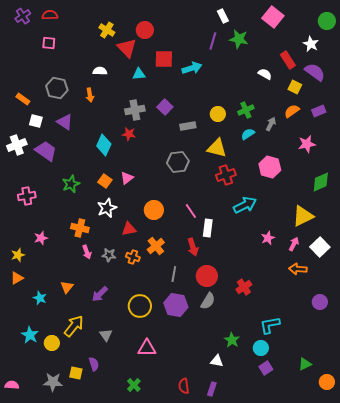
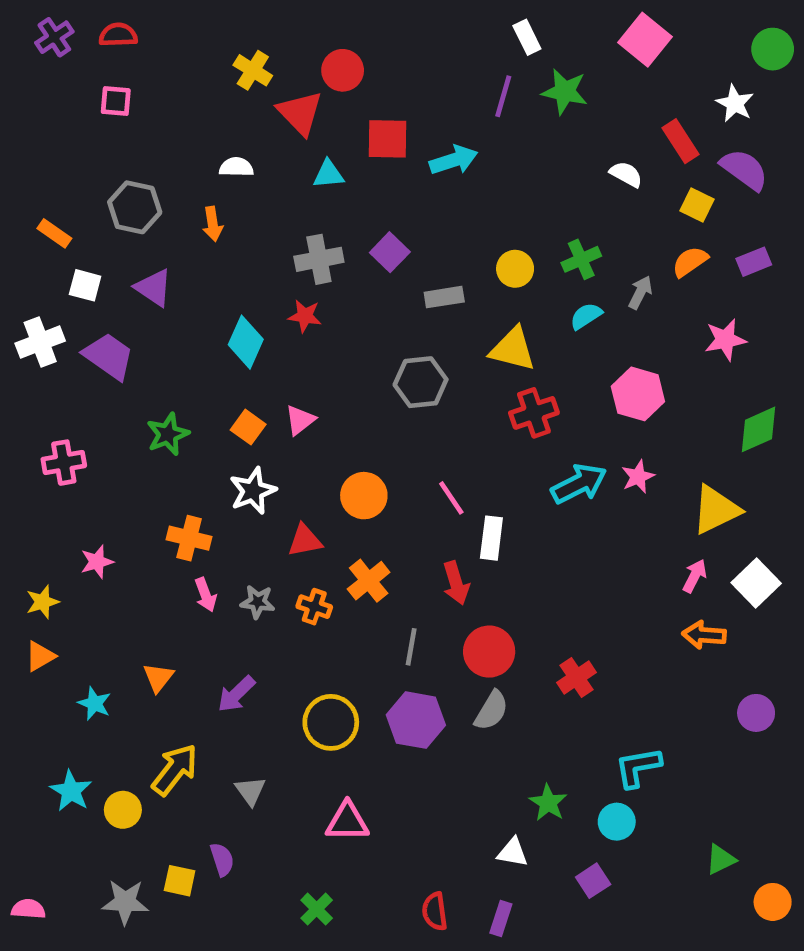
pink star: (268, 238) -> (638, 477), moved
purple square: (266, 368) -> (593, 881), moved

